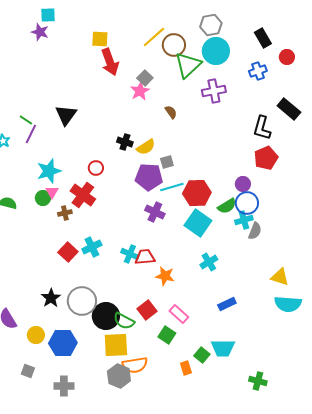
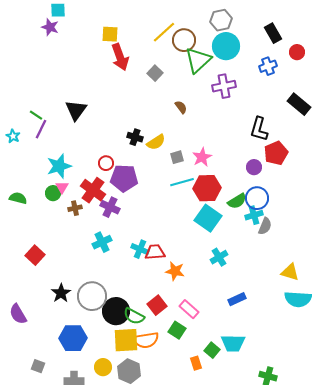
pink star: (140, 91) -> (202, 157), moved
black L-shape: (262, 128) -> (259, 129), moved
purple pentagon: (149, 177) -> (124, 178), moved
purple circle: (243, 184) -> (254, 167), moved
purple cross: (155, 212) -> (110, 207), moved
red square: (68, 252) -> (35, 255), moved
yellow circle: (36, 335) -> (103, 367), moved
orange semicircle: (135, 365) -> (146, 340), moved

